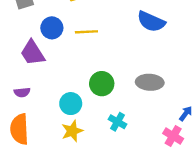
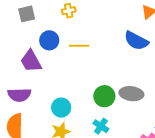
green circle: (102, 84) -> (104, 96), moved
purple semicircle: (22, 92) -> (19, 95), size x1.6

